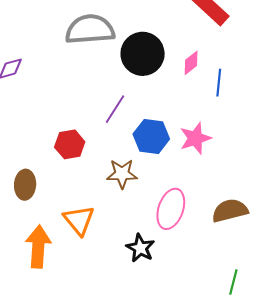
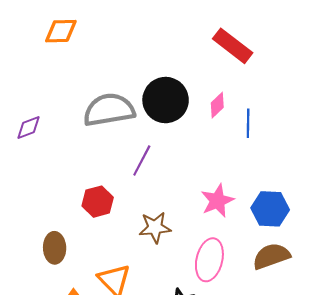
gray semicircle: (90, 29) -> (109, 110), moved
blue hexagon: (151, 137) -> (270, 209), moved
pink star: (195, 138) -> (217, 201), moved

